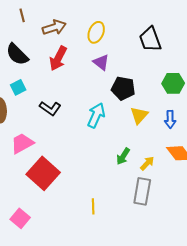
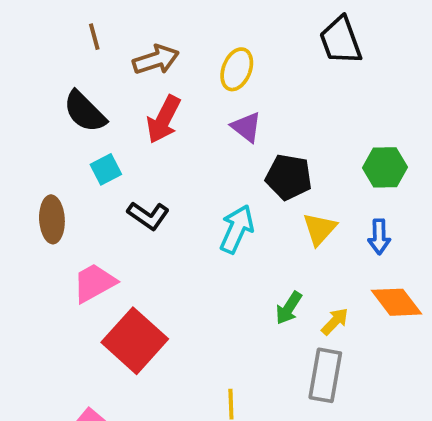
black trapezoid: (150, 39) -> (341, 40), moved
cyan square: (18, 87) -> (106, 169), moved

